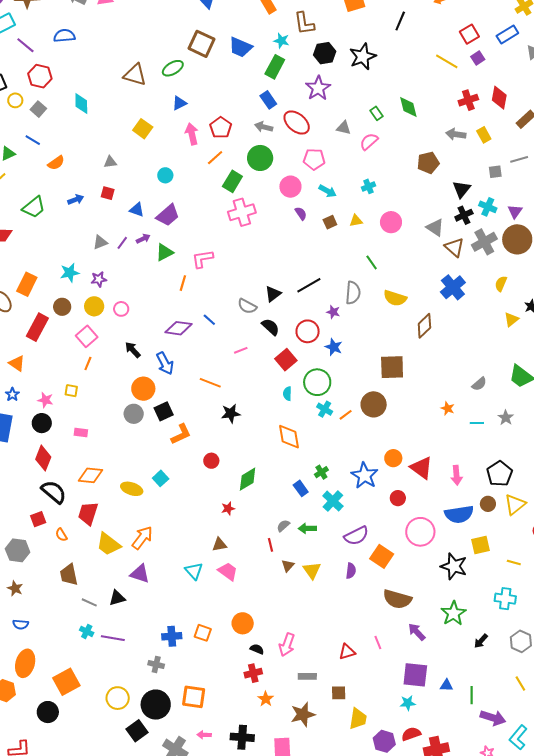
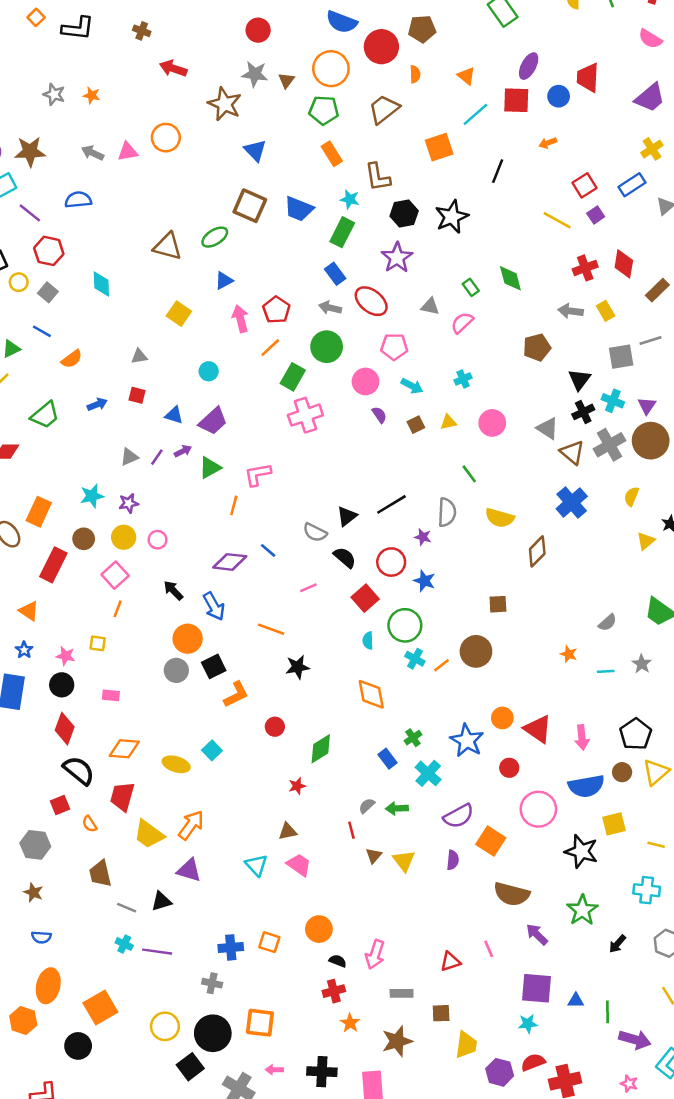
gray square: (495, 172) -> (621, 357), size x1.5
brown square: (392, 367) -> (498, 604), size x0.6

